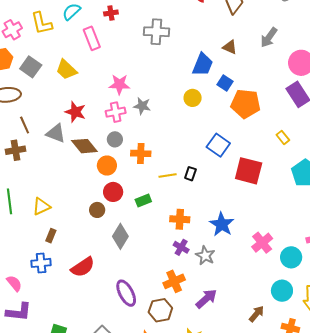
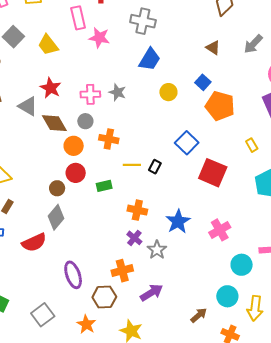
blue trapezoid: (203, 64) -> (150, 59), moved
pink star: (119, 84) -> (99, 38), moved
gray diamond: (120, 236) -> (56, 217), moved
pink cross: (262, 243) -> (220, 230), moved

